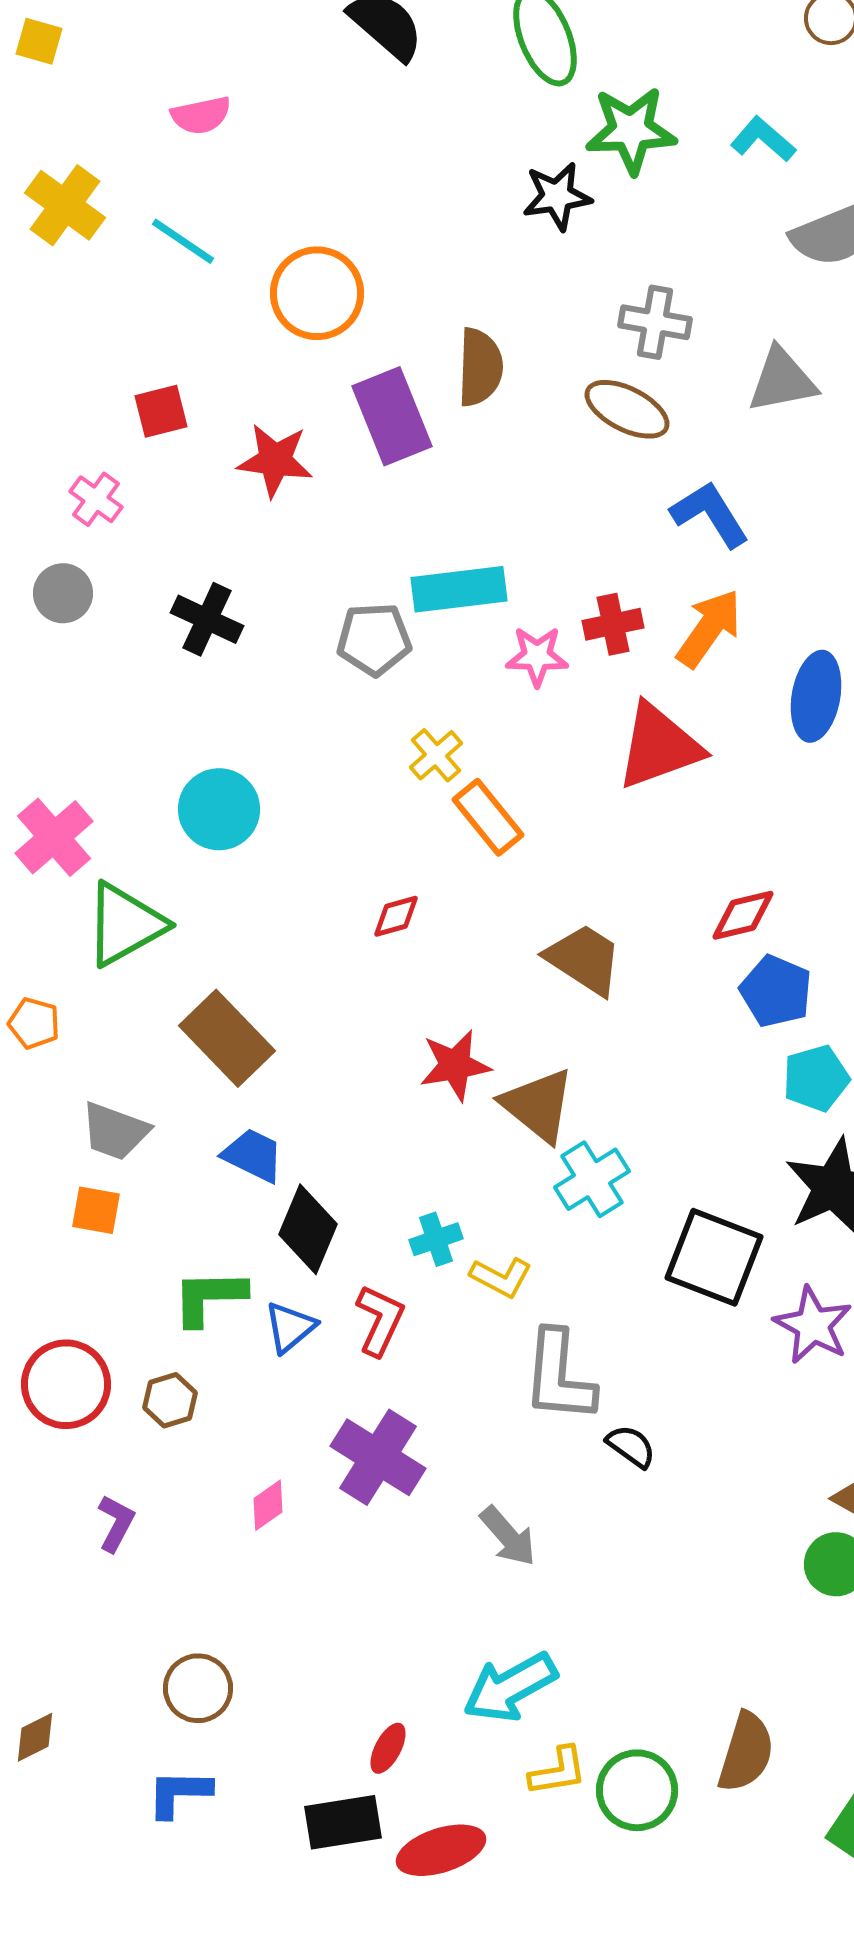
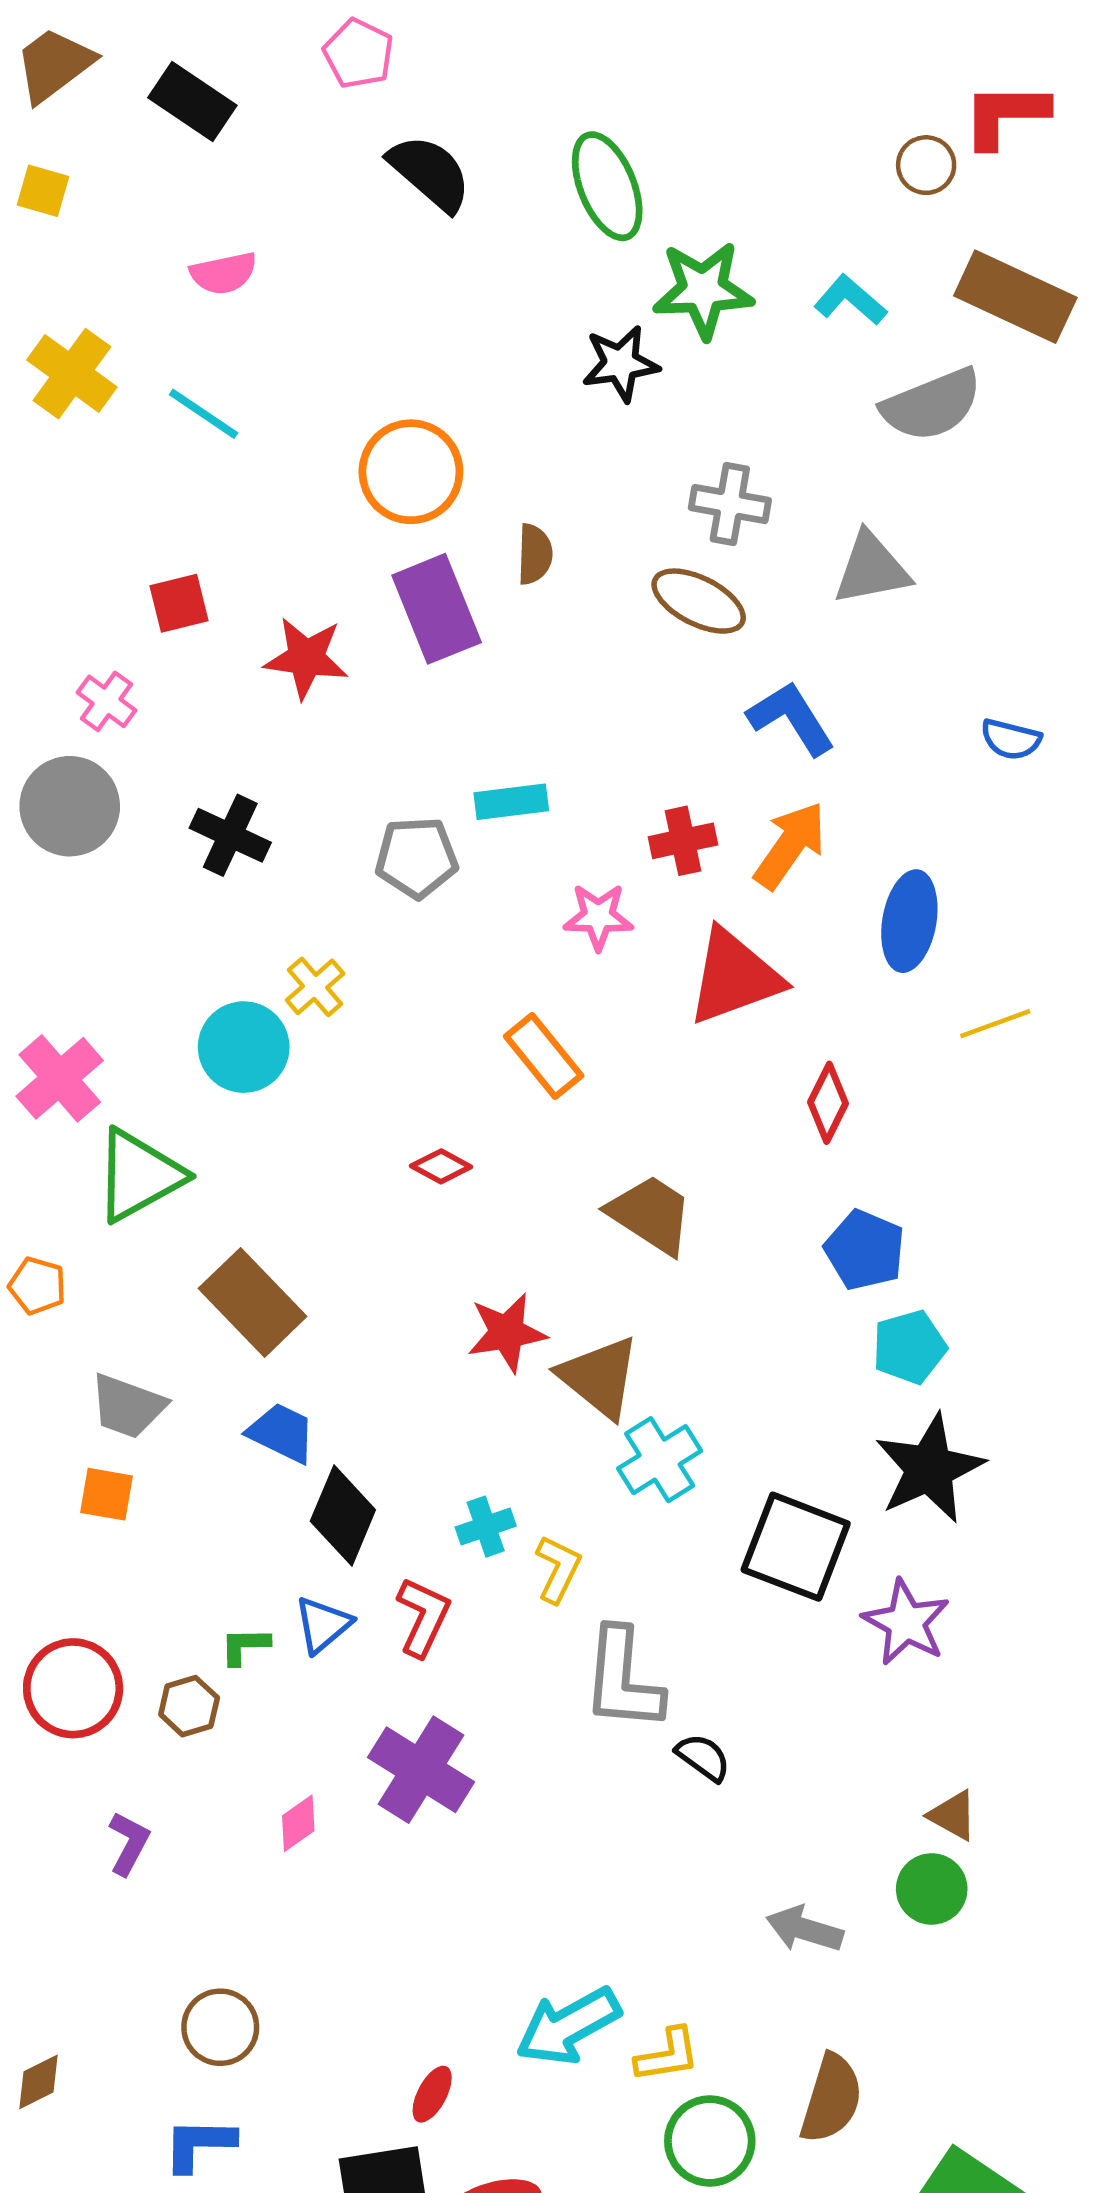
orange circle: (317, 293) -> (411, 472), moved
brown semicircle: (480, 367) -> (535, 554), size x0.7
cyan rectangle: (459, 589) -> (511, 802), size x0.7
gray circle: (63, 593) -> (70, 806), size x1.5
pink star: (537, 656) -> (598, 917), moved
yellow cross: (436, 755) -> (315, 987), moved
red diamond: (743, 915) -> (828, 1103), moved, turned -50
red diamond: (396, 916) -> (441, 1166), turned 44
yellow L-shape: (501, 1277) -> (558, 1569), turned -92
green L-shape: (209, 1297) -> (245, 1646), moved, size x0.6
gray arrow: (508, 1536) -> (805, 1929), moved, turned 148
yellow L-shape: (558, 1771) -> (667, 2055), moved

